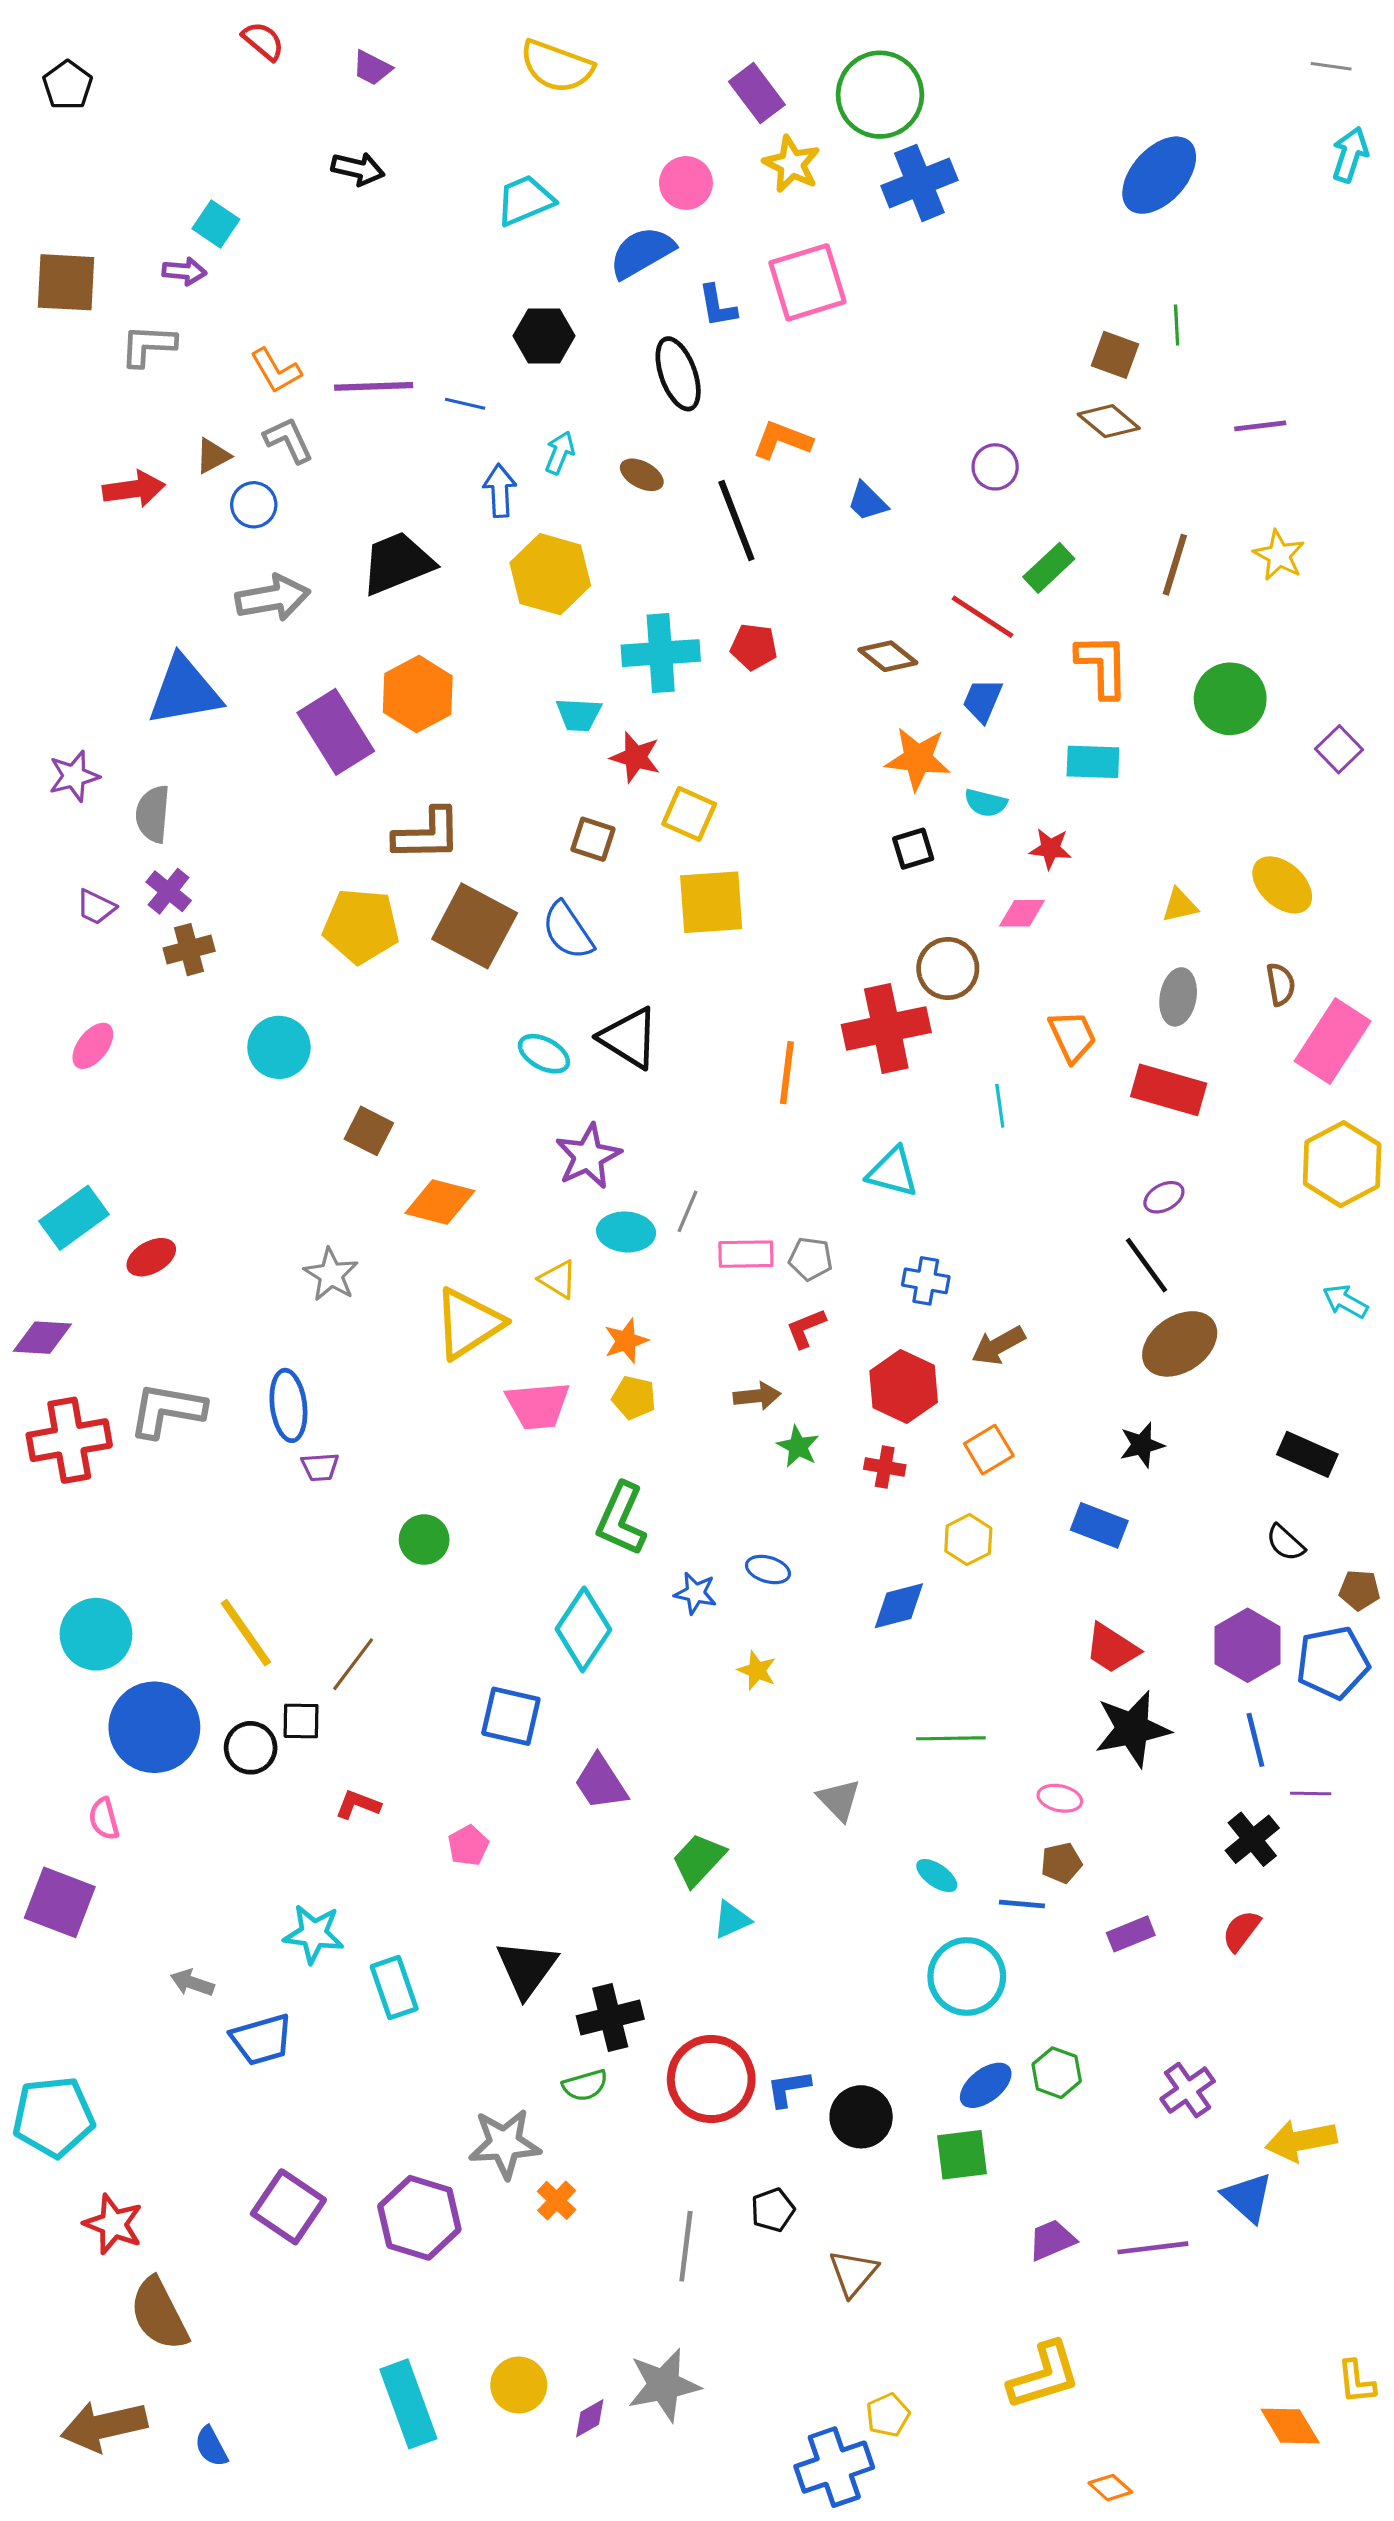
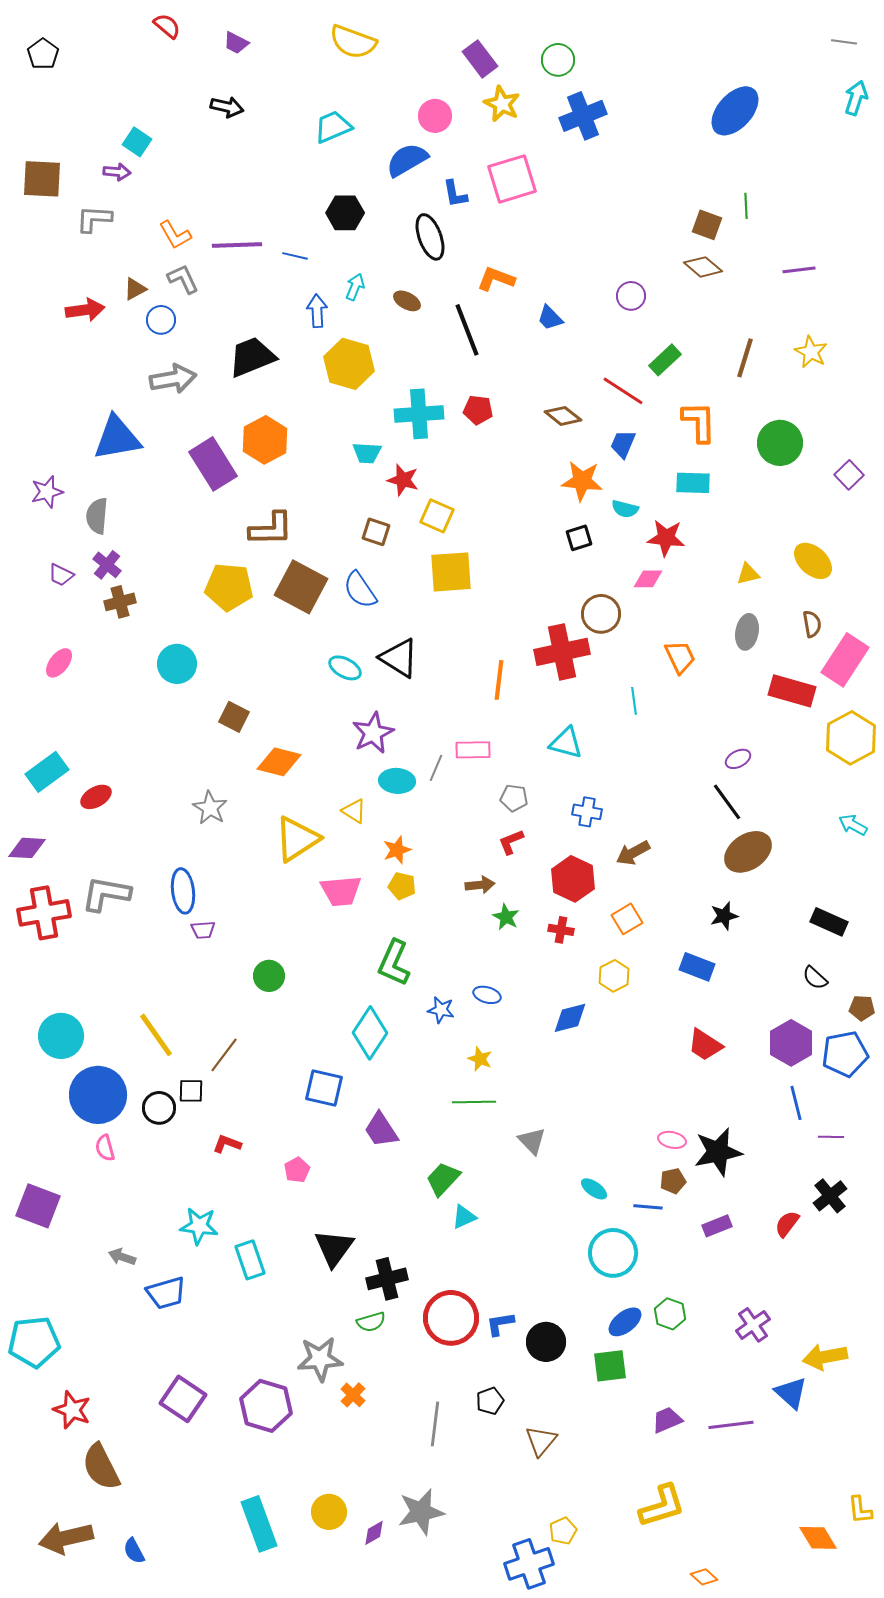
green circle: (880, 95) -> (558, 60), size x0.6
red star: (1050, 849) -> (666, 538), size x1.4
red rectangle: (1169, 1090) -> (792, 691), moved
pink rectangle: (746, 1254) -> (473, 750), moved
black star: (1132, 1729) -> (718, 1152), moved
green line: (951, 1738) -> (474, 1102), moved
pink semicircle: (104, 1819) -> (105, 1148), moved
black cross: (1252, 1839) -> (830, 1196), moved

